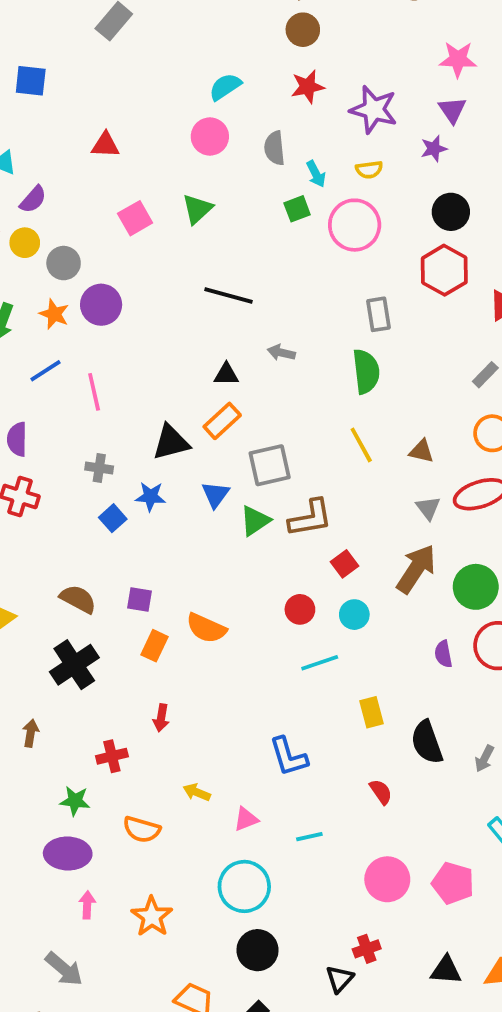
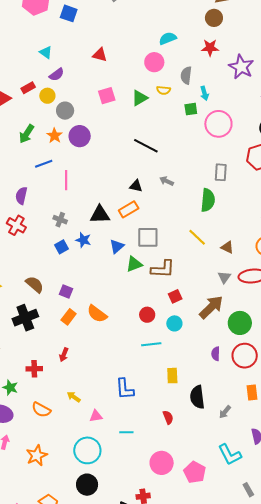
yellow semicircle: (369, 170) -> (164, 90), moved
yellow line: (361, 445) -> (197, 237), turned -30

